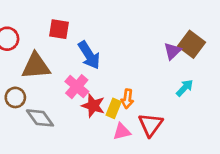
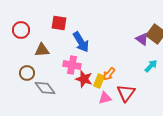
purple triangle: (172, 51) -> (142, 39), turned -40
brown triangle: (36, 66) -> (42, 50), size x0.7
pink cross: (77, 87) -> (72, 65), turned -30
orange arrow: (127, 99) -> (109, 74), turned 32

